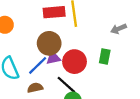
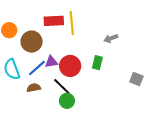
brown circle: (49, 43) -> (32, 42), moved

